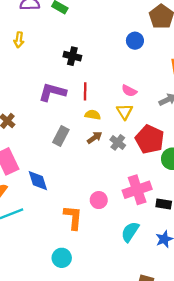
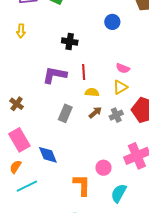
blue circle: (135, 41) -> (112, 22), moved
yellow triangle: (125, 112) -> (120, 87), turned 35
gray cross: (118, 142) -> (116, 115), turned 32
cyan semicircle: (130, 232) -> (119, 193), moved

